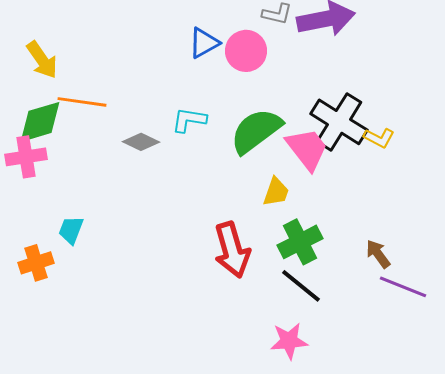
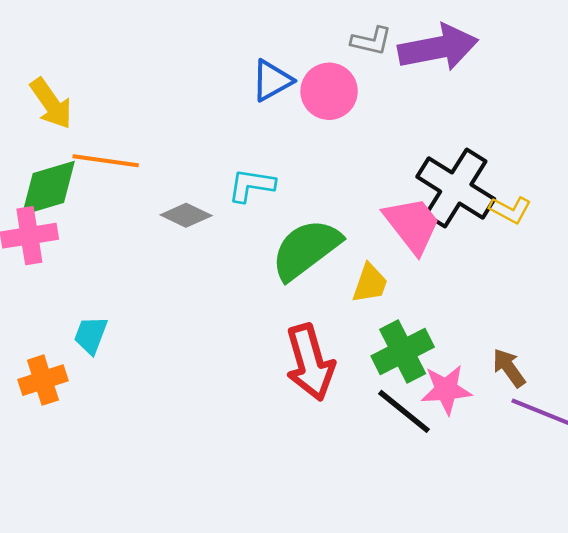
green semicircle: (256, 131) -> (306, 249), moved
pink star: (289, 341) -> (446, 390), moved

